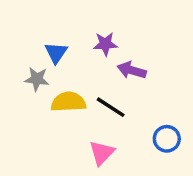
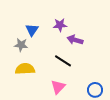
yellow semicircle: (68, 102) -> (25, 69), moved
blue circle: (167, 139) -> (95, 90), moved

